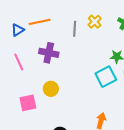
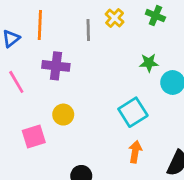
orange line: (40, 22) -> (40, 25), turned -70
cyan square: (106, 77) -> (133, 112), moved

